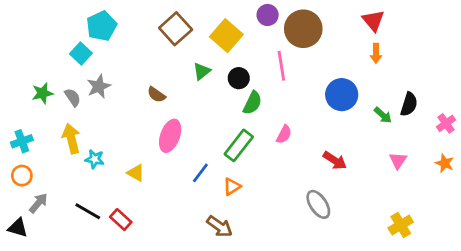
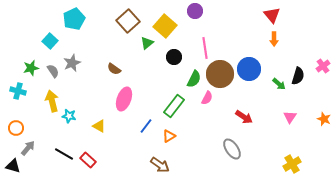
brown circle: (303, 29) -> (220, 74), moved
cyan square: (81, 53) -> (50, 41), moved
green triangle: (202, 71) -> (147, 43), moved
green semicircle: (252, 103) -> (194, 79), moved
pink cross: (446, 123) -> (323, 66), moved
cyan cross: (22, 141) -> (18, 91), moved, turned 35

